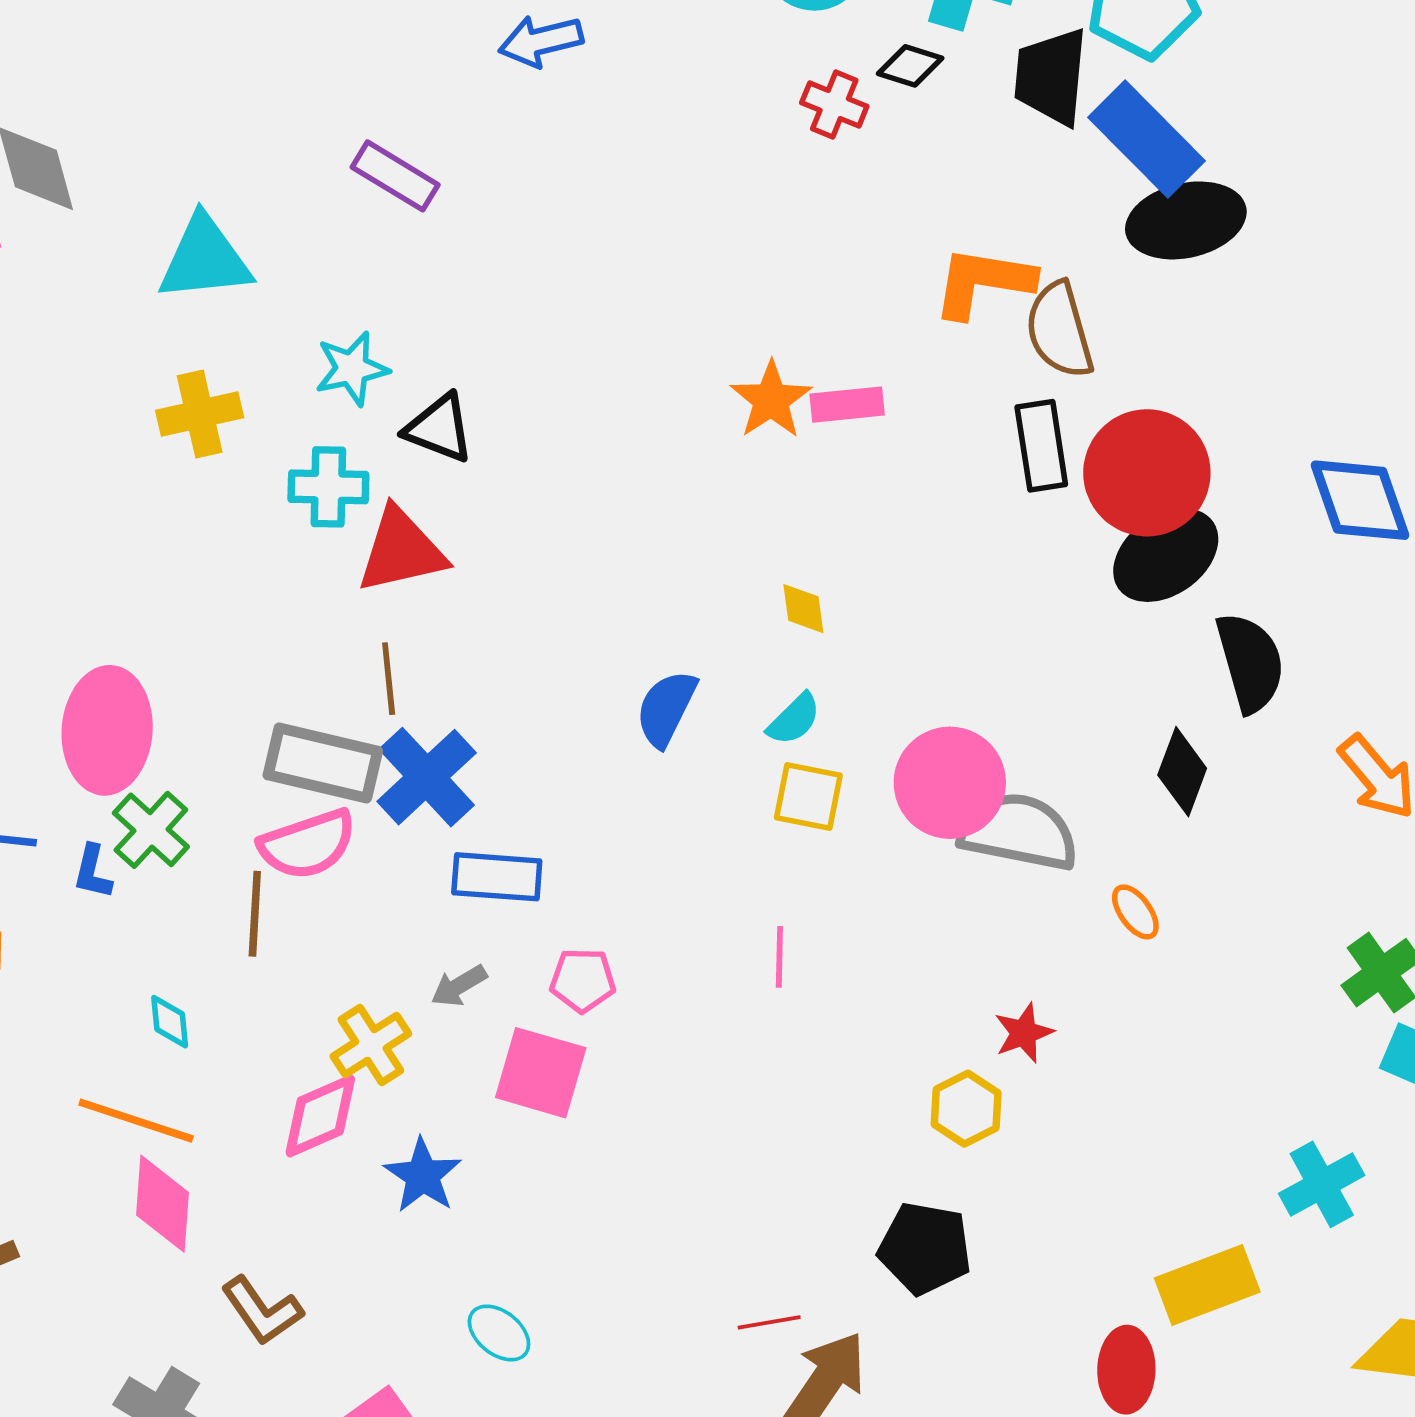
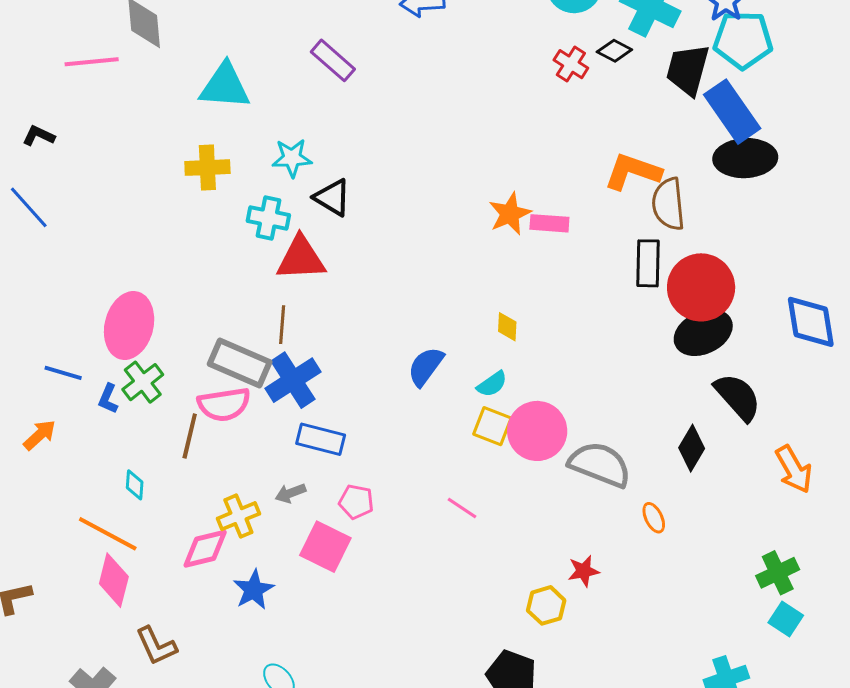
black semicircle: (1250, 662) -> (738, 397), turned -36
pink circle: (950, 783) -> (537, 431), moved
pink line: (779, 957) -> (462, 508), turned -68

